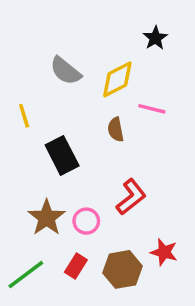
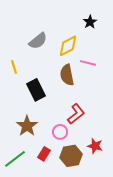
gray semicircle: (66, 71) -> (38, 41), turned -78
brown semicircle: (116, 130) -> (67, 75), size x1.5
pink circle: (86, 221) -> (60, 132), moved

